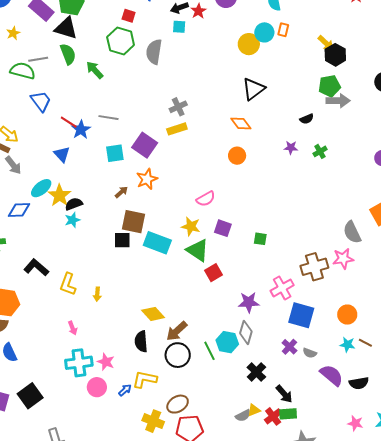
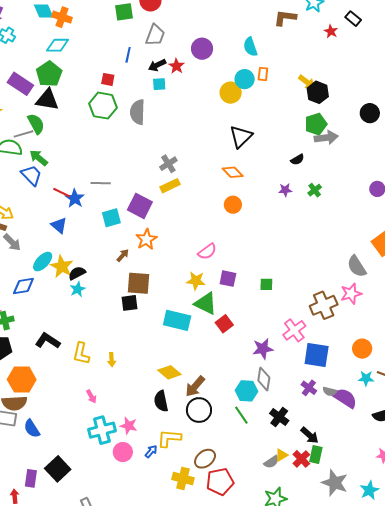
green semicircle: (68, 54) -> (36, 124), moved
green arrow: (95, 70) -> (39, 158), moved
cyan rectangle: (157, 243) -> (177, 320), moved
green line: (210, 351) -> (241, 415), moved
purple semicircle: (332, 375) -> (345, 398), moved
green rectangle: (288, 414) -> (316, 455), turned -66

